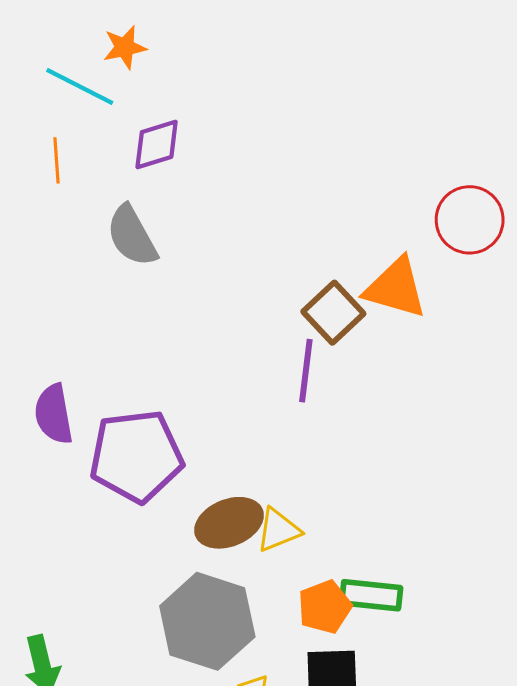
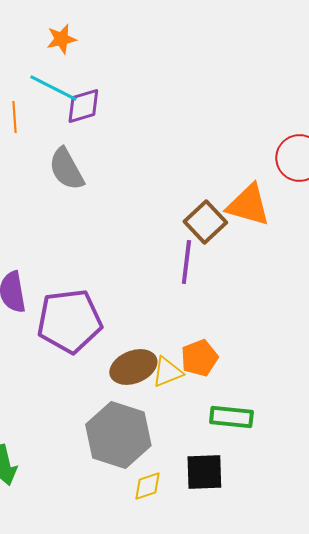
cyan line: (80, 87) -> (53, 88), moved
orange pentagon: (325, 607) -> (199, 358), moved

